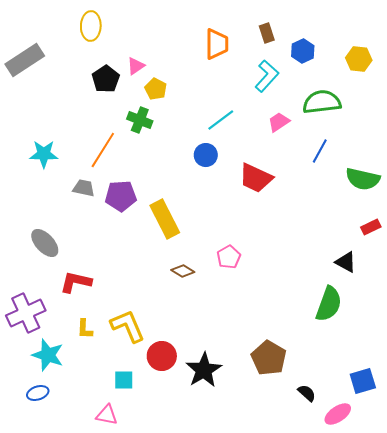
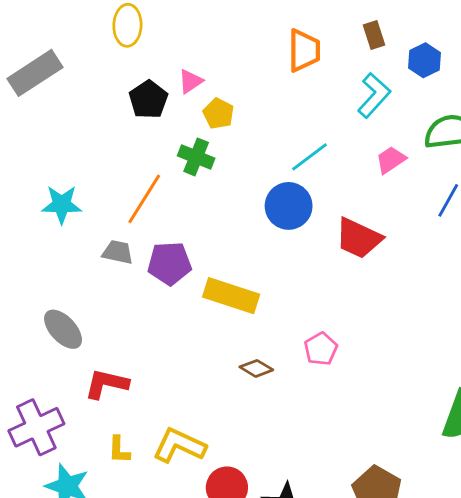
blue circle: (206, 155) -> (289, 206), size x1.4
yellow rectangle: (165, 219) -> (231, 296), turned -45
yellow L-shape: (128, 326) -> (179, 445), turned -42

